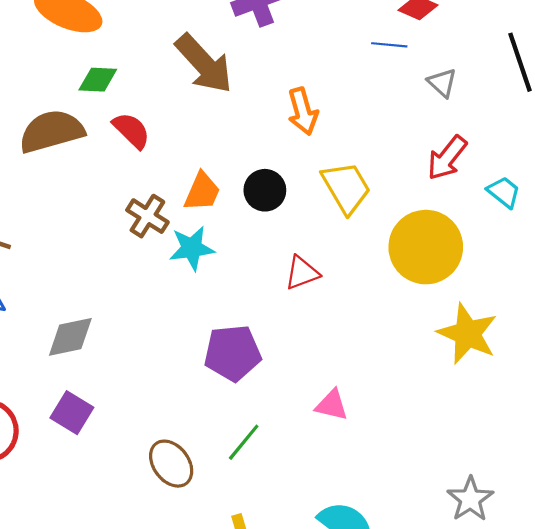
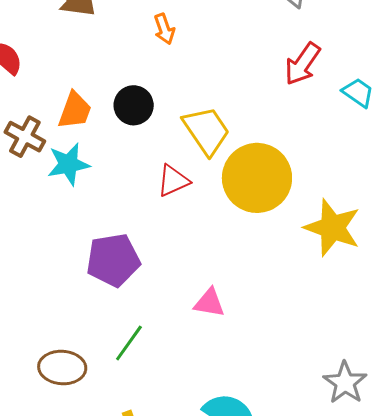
orange arrow: (303, 111) -> (164, 29), size x0.7
yellow trapezoid: (346, 188) -> (206, 131), moved
yellow circle: (426, 247) -> (257, 178), moved
brown ellipse: (171, 464) -> (62, 368), turned -45

